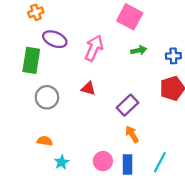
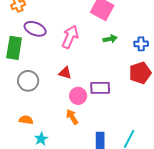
purple rectangle: (128, 105) -> (100, 88), turned 42
orange arrow: (132, 134) -> (72, 117), moved
pink circle: (103, 161) -> (78, 96), moved

